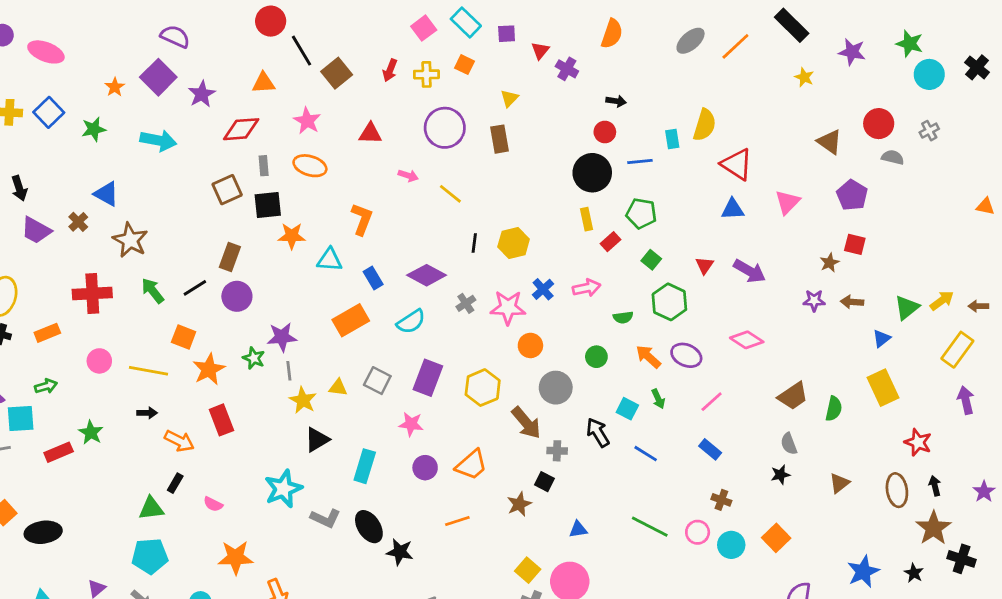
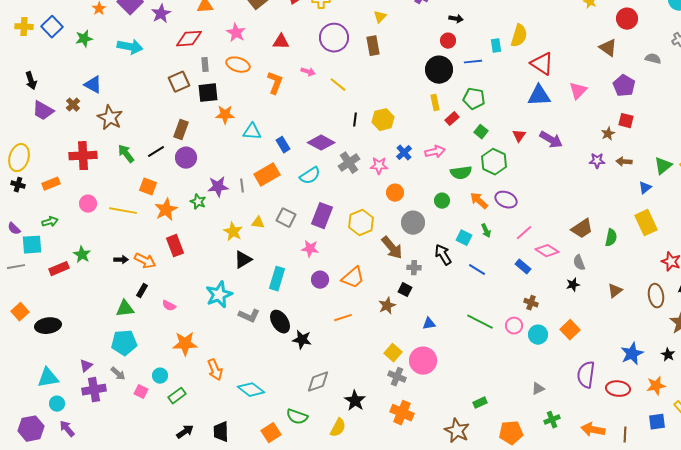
red circle: (879, 124) -> (627, 19), moved
blue triangle: (733, 209) -> (539, 96), size x1.4
orange L-shape: (362, 219) -> (275, 83), moved
gray cross: (466, 303) -> (349, 163), size x1.5
pink star: (508, 308) -> (379, 166), size x0.7
green semicircle: (623, 317) -> (461, 173), size x1.5
pink diamond: (747, 340) -> (547, 251), moved
gray line: (289, 371) -> (242, 186), moved
black arrow: (147, 413) -> (121, 260), moved

